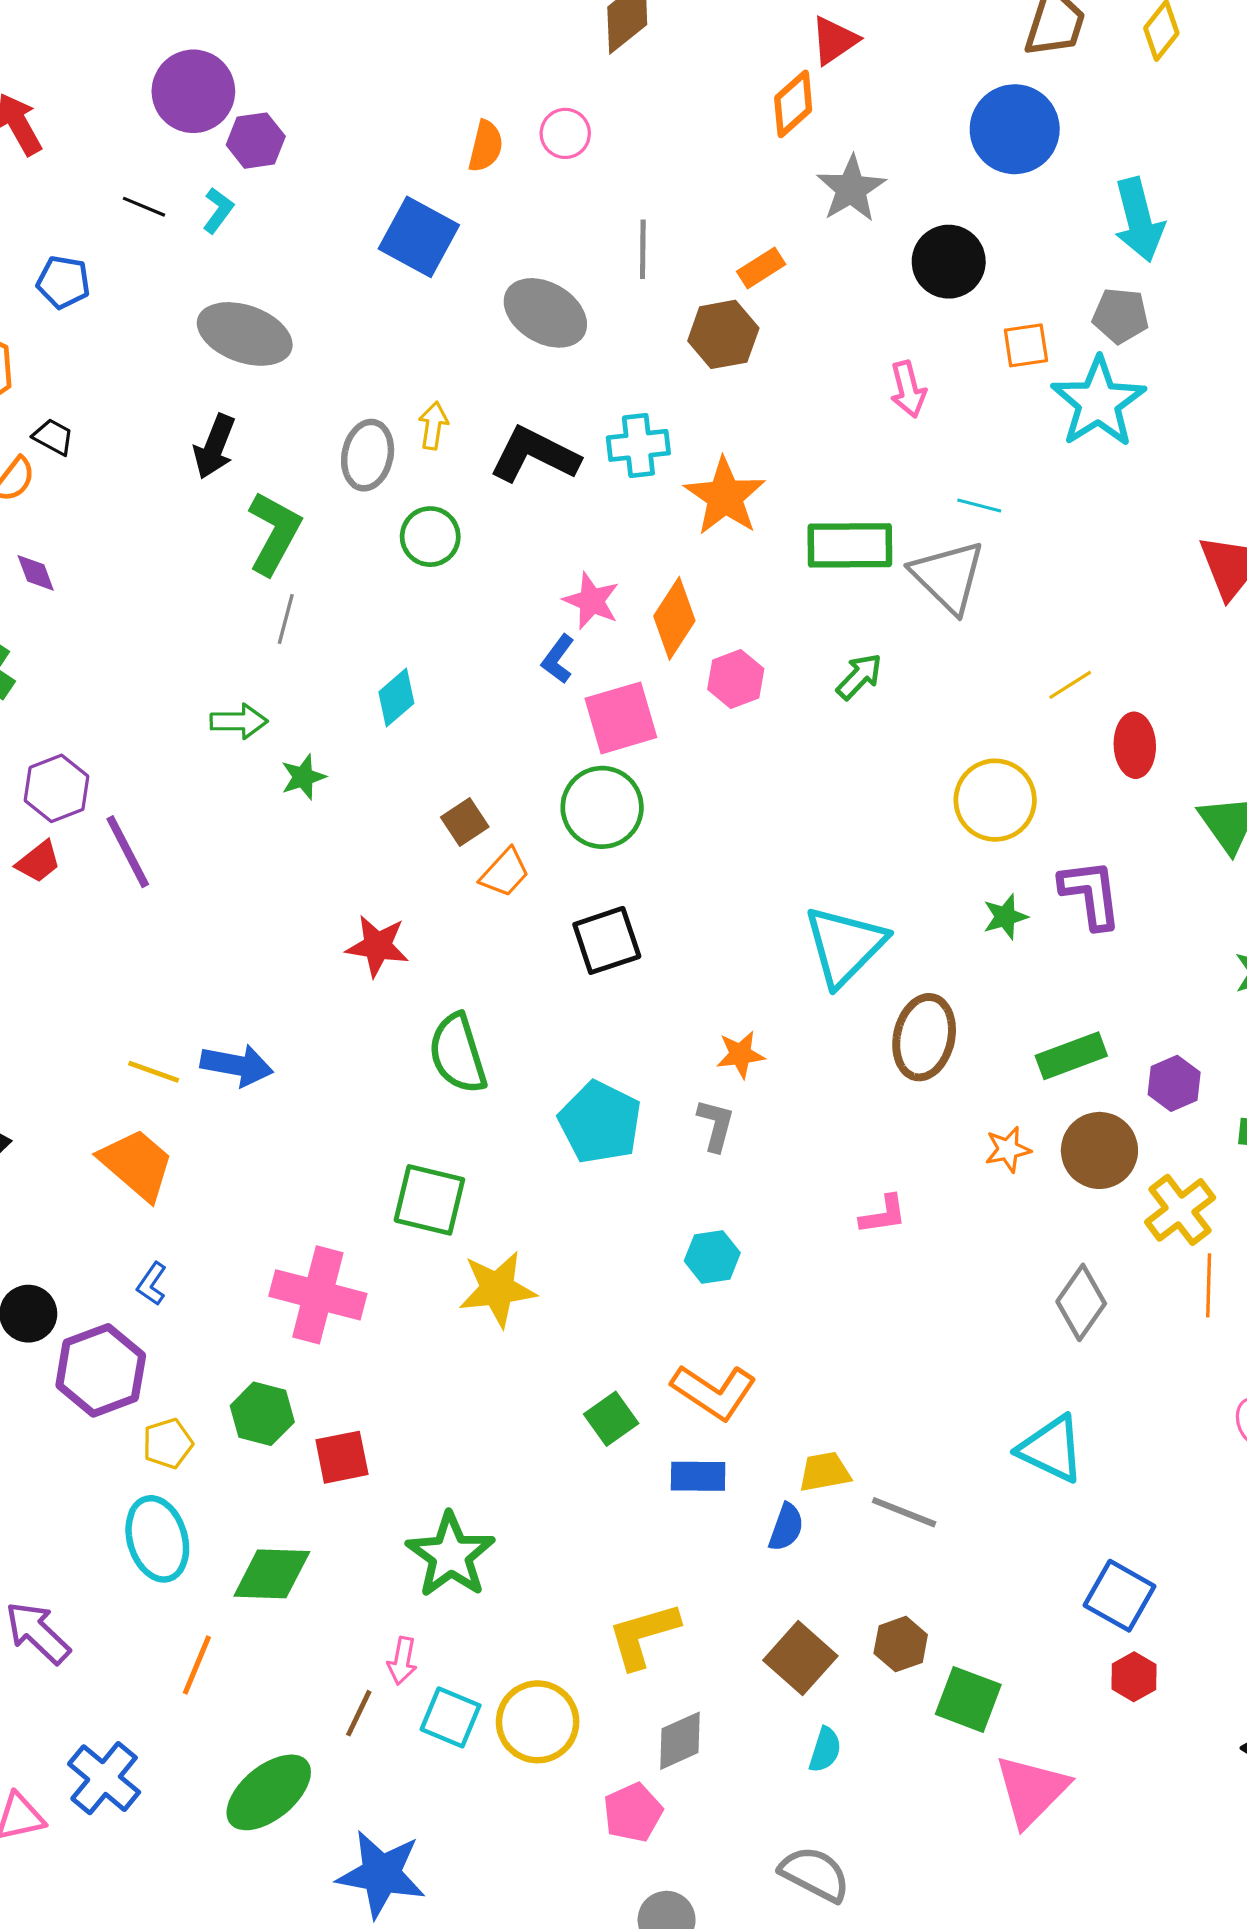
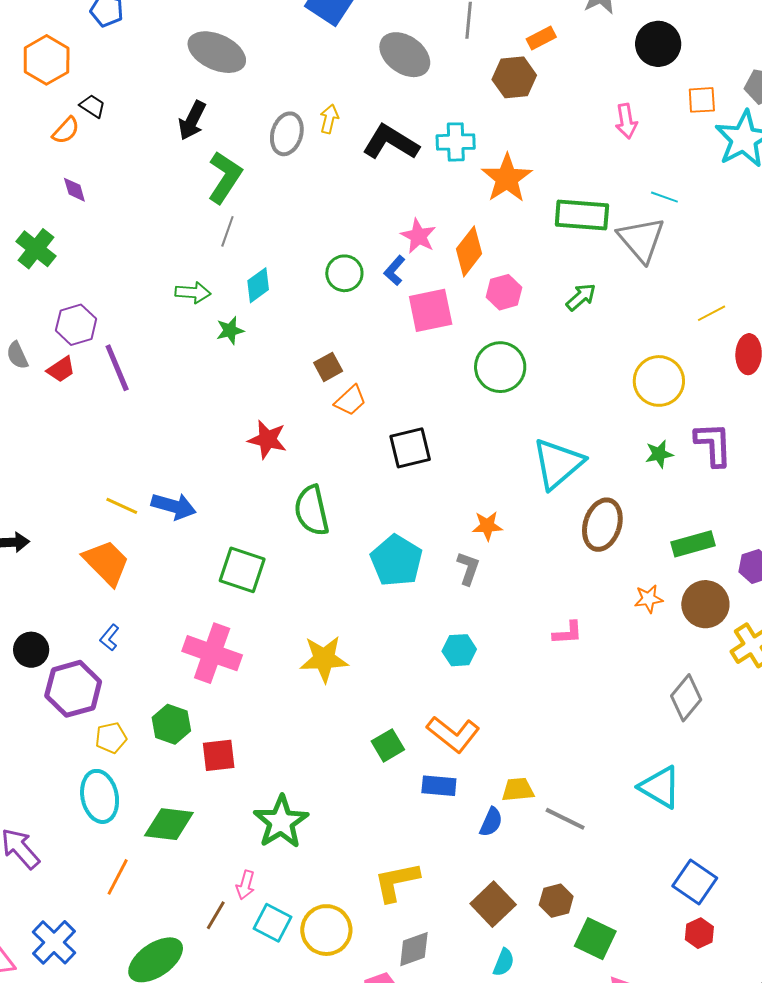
green circle: (430, 537) -> (344, 273), moved
cyan diamond: (396, 698) -> (258, 285), moved
green circle: (602, 807) -> (500, 367), moved
green square: (429, 1200) -> (242, 570), moved

